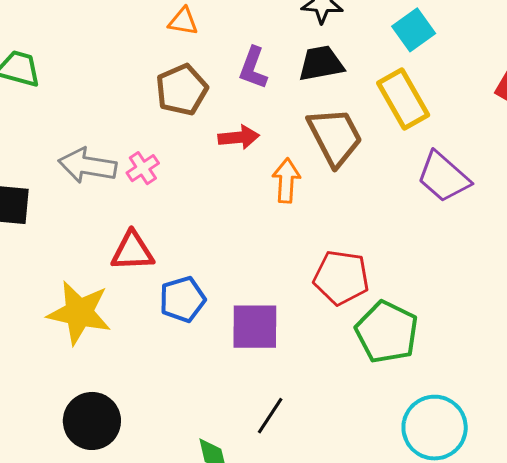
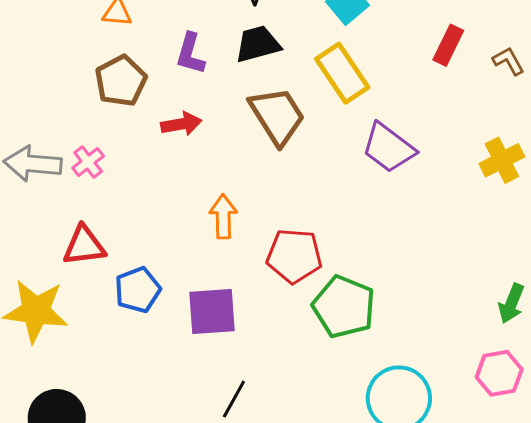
orange arrow: (286, 181) -> (223, 216), moved

